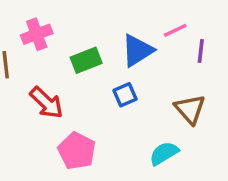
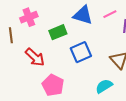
blue triangle: (137, 50) -> (83, 15), moved, turned 50
blue square: (125, 95) -> (81, 52), size x1.5

